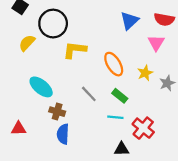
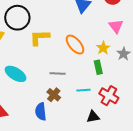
pink triangle: (156, 43) -> (116, 26), moved
gray line: (89, 94) -> (58, 74), turned -35
green rectangle: (120, 96) -> (98, 67), moved, turned 48
brown cross: (57, 112) -> (54, 95), moved, turned 32

